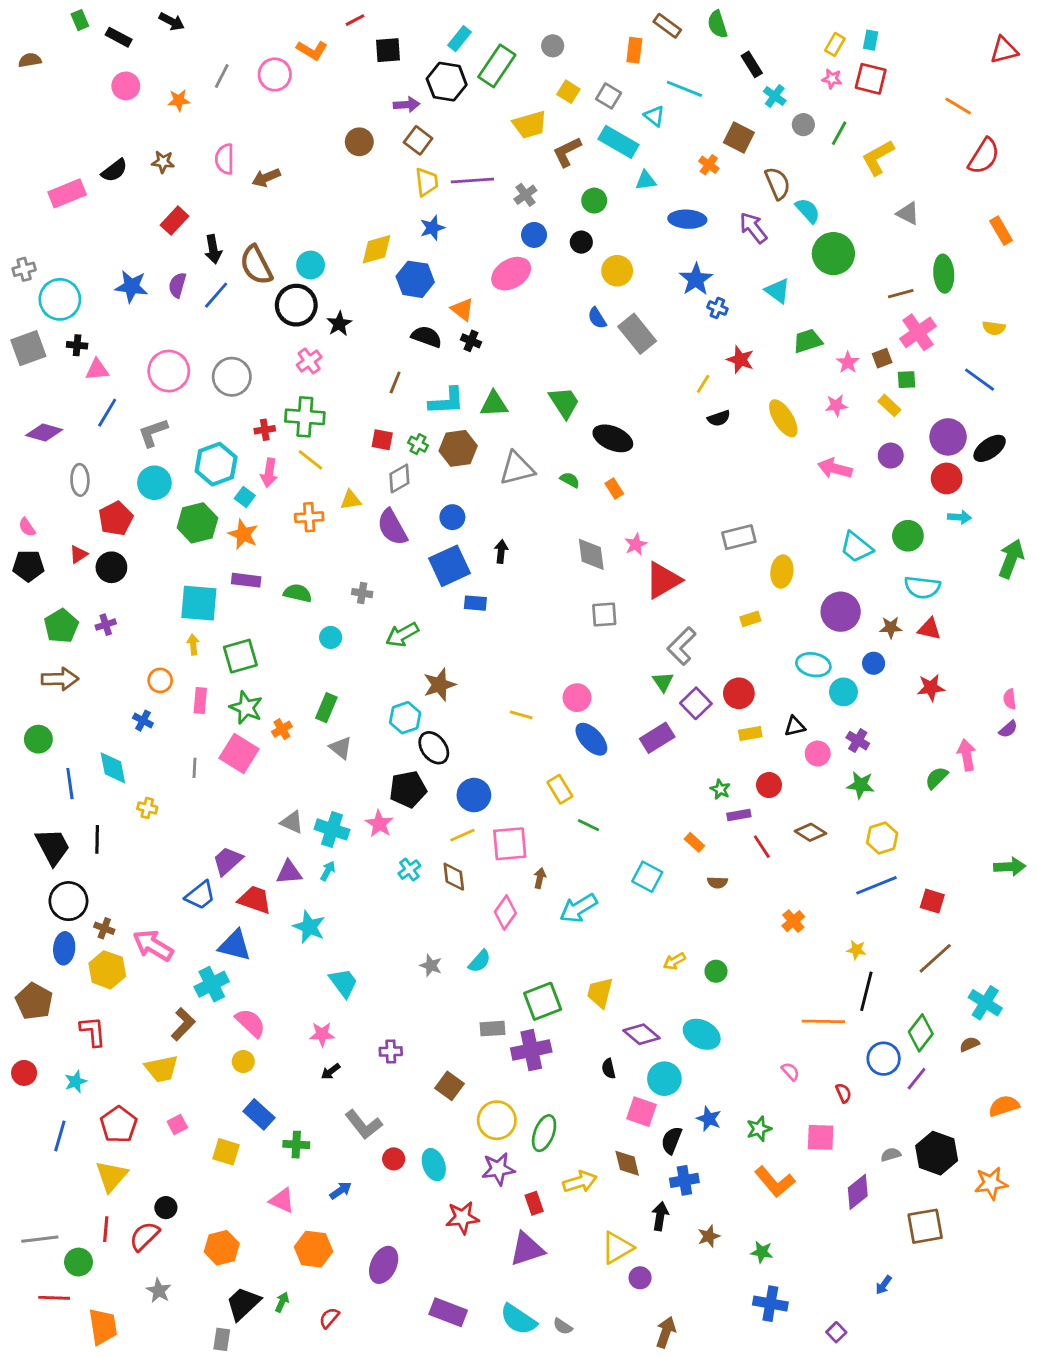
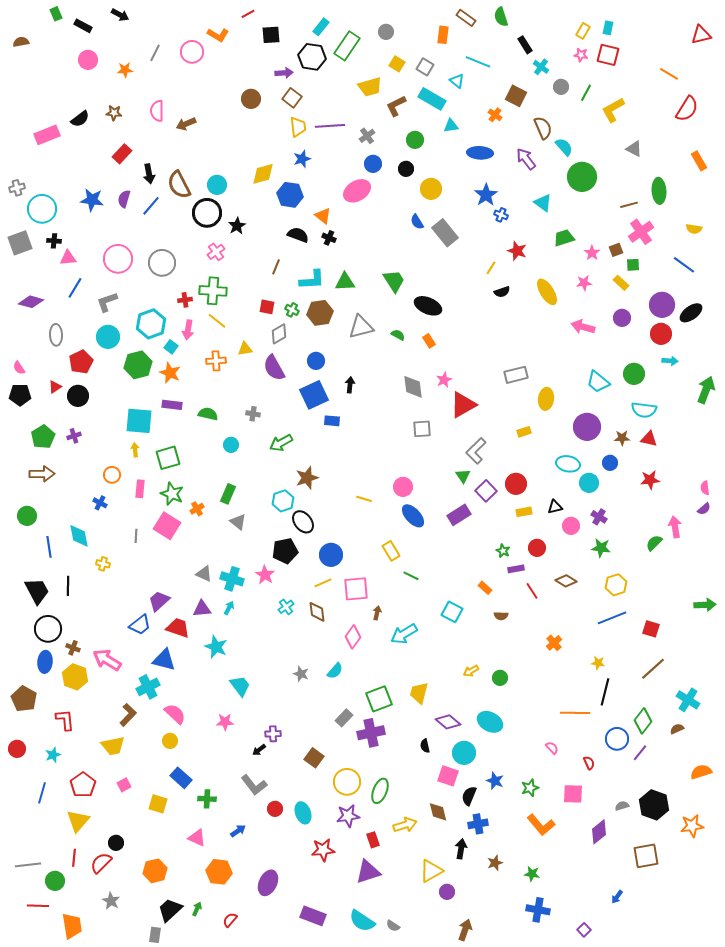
gray rectangle: (492, 1029) -> (344, 718), turned -42
black arrow: (331, 1072) -> (259, 750), moved

